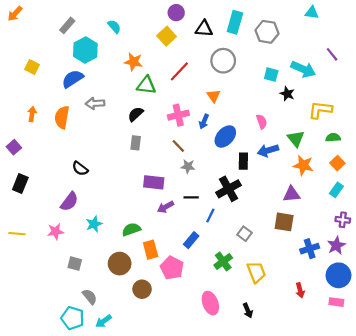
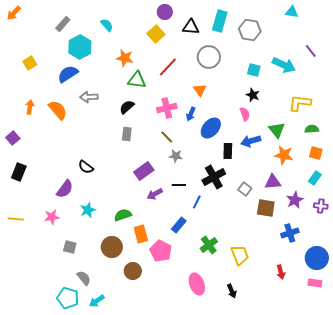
yellow square: (32, 67) -> (30, 63), turned 32
black star: (287, 94) -> (253, 95), moved
orange semicircle: (62, 117) -> (58, 110), turned 130
orange square: (337, 163) -> (316, 153), turned -32
black semicircle: (80, 169) -> (86, 167), moved
purple rectangle: (154, 182) -> (144, 171), turned -42
gray square: (245, 234) -> (245, 189), moved
purple star: (336, 245) -> (295, 200), moved

